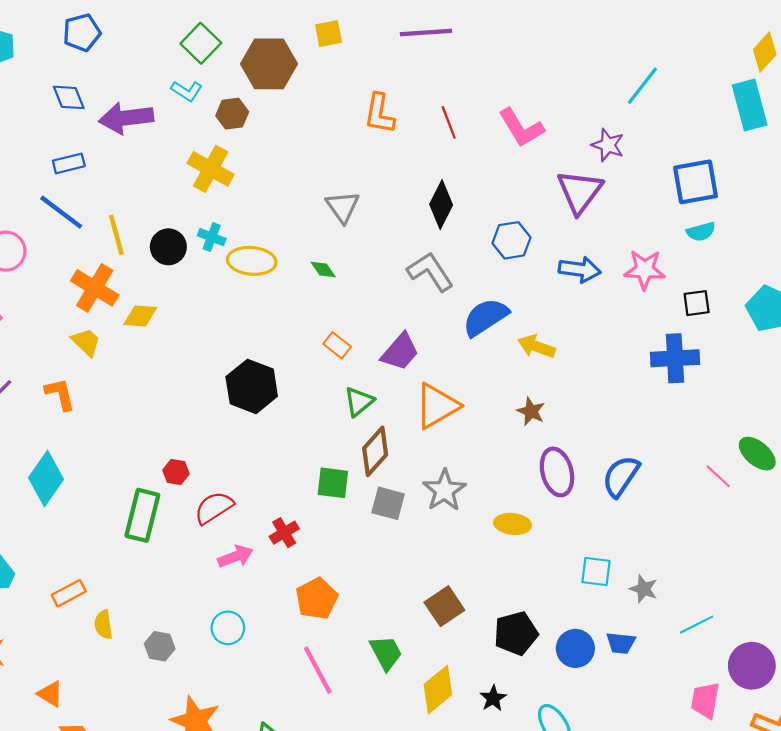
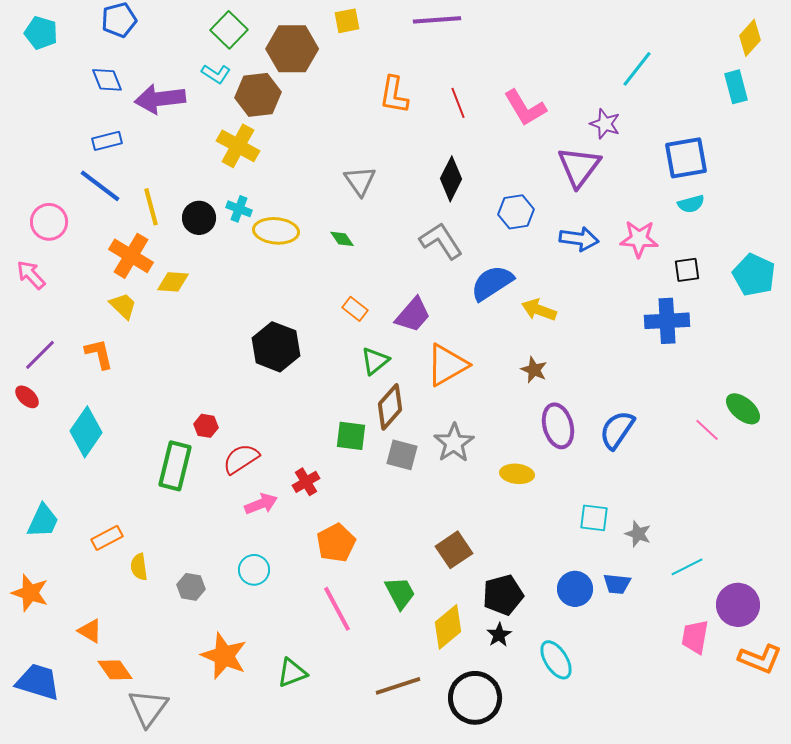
cyan rectangle: (750, 105) -> (736, 87), size x0.7
brown hexagon: (232, 114) -> (258, 95), size x1.5
black pentagon: (516, 633) -> (503, 595), moved

